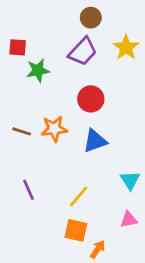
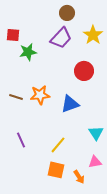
red circle: (91, 99) -> (84, 71), moved
orange arrow: (98, 249) -> (79, 177), moved, turned 112

